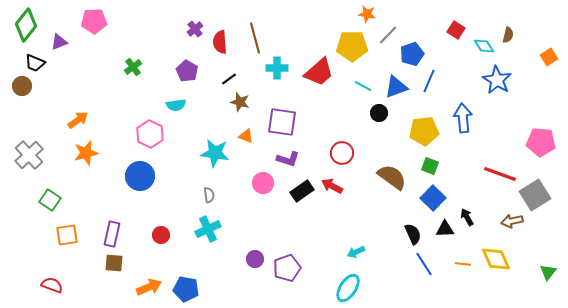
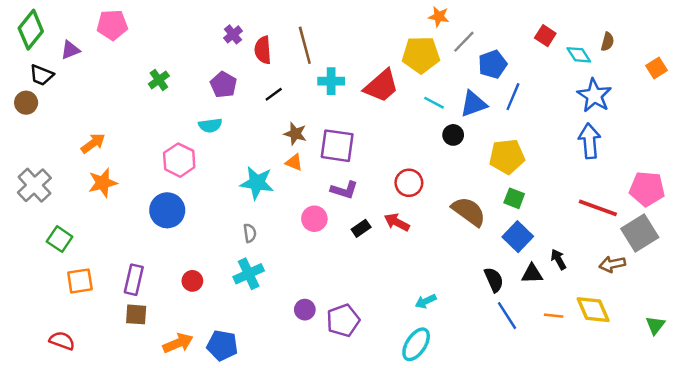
brown star: (240, 102) -> (295, 134), moved
blue arrow: (463, 118) -> (590, 141), moved
pink pentagon: (541, 142) -> (647, 189), moved
black rectangle: (302, 191) -> (361, 228), size x0.7

